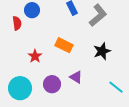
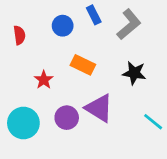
blue circle: (32, 10) -> (63, 26), moved
black star: (102, 51) -> (134, 73), turned 30
purple triangle: (76, 77) -> (99, 108), size x1.6

